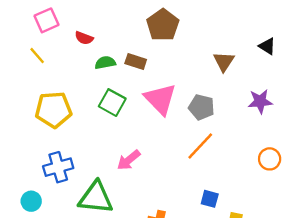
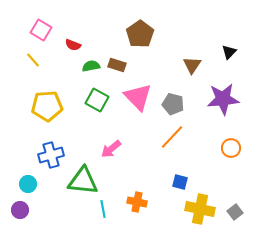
pink square: (46, 20) -> (41, 30), turned -35
black triangle: (267, 46) -> (229, 52), turned 42
purple star: (260, 101) -> (223, 99), size x1.5

